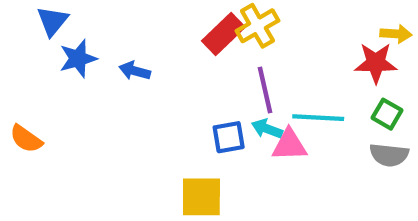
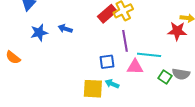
blue star: (78, 59) -> (39, 33), moved
green square: (387, 114) -> (165, 77), moved
cyan arrow: (267, 129) -> (112, 84), moved

